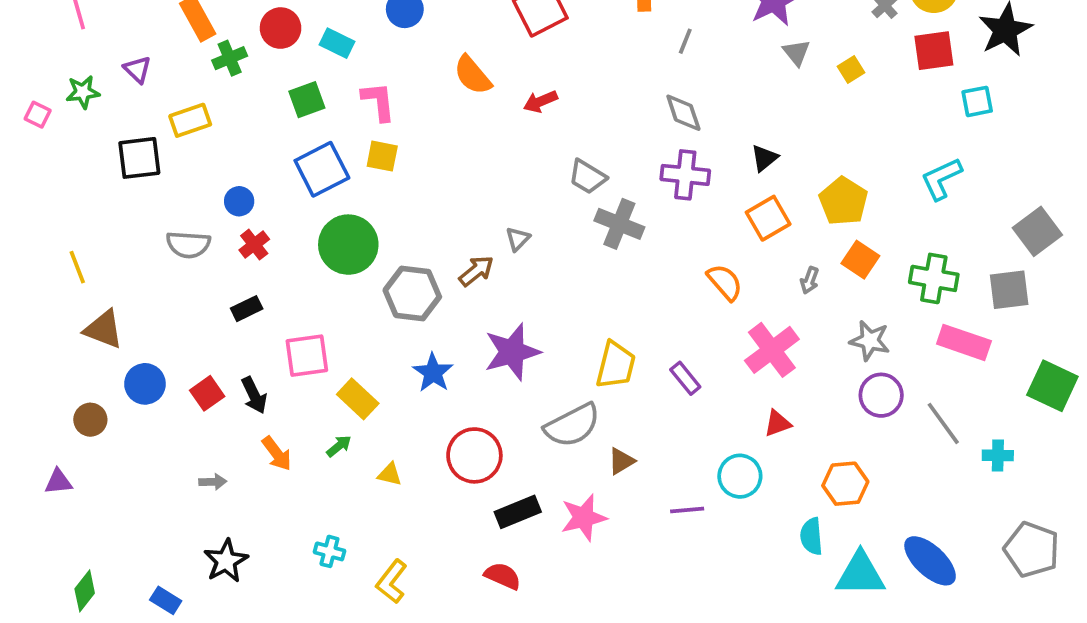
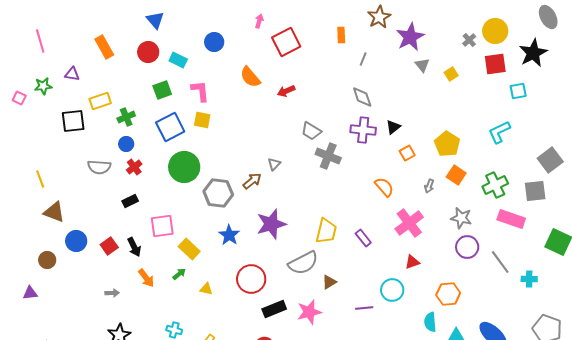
green cross: (230, 58) -> (126, 117), moved
purple triangle: (137, 69) -> (72, 74), turned -35
black triangle: (764, 158) -> (393, 127), moved
orange square: (768, 218) -> (407, 153), size x0.7
green cross: (934, 278) -> (495, 185), turned -35

